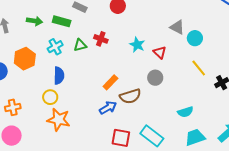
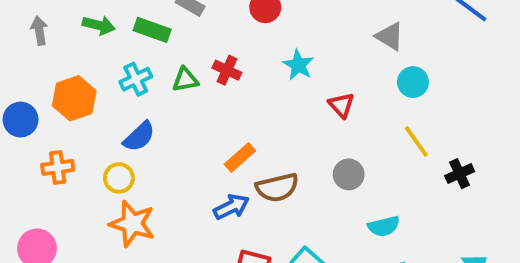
gray triangle: (177, 27) -> (390, 36), moved
cyan star: (137, 45) -> (298, 65), moved
blue semicircle: (59, 76) -> (139, 137), turned 42
gray circle: (155, 78) -> (349, 174), moved
orange cross: (13, 107) -> (58, 167), moved

